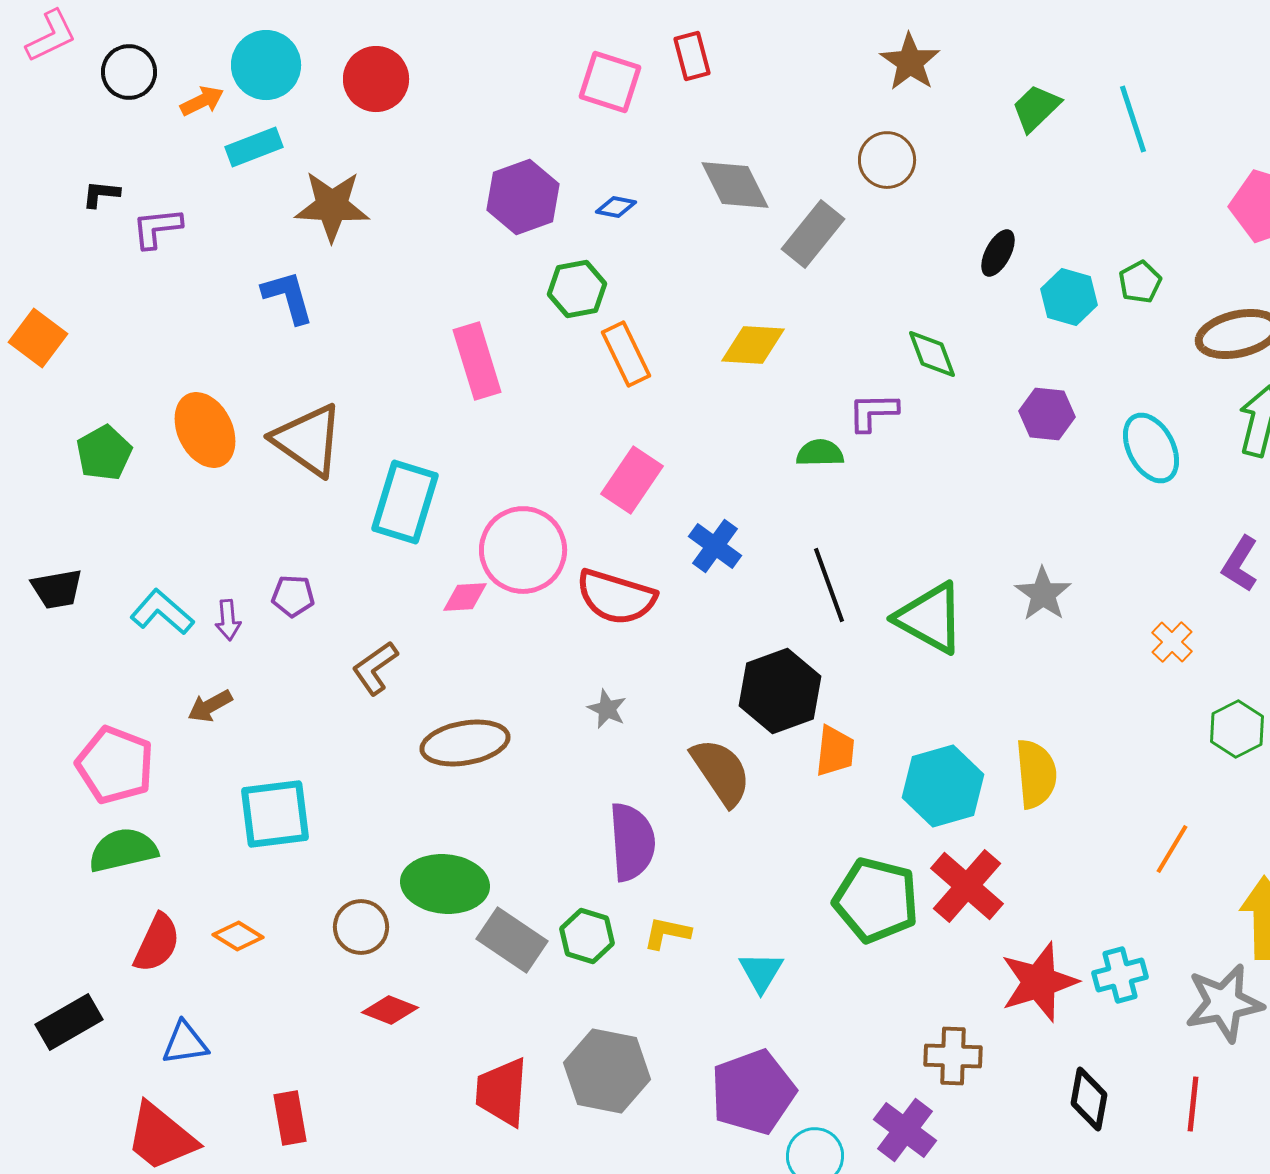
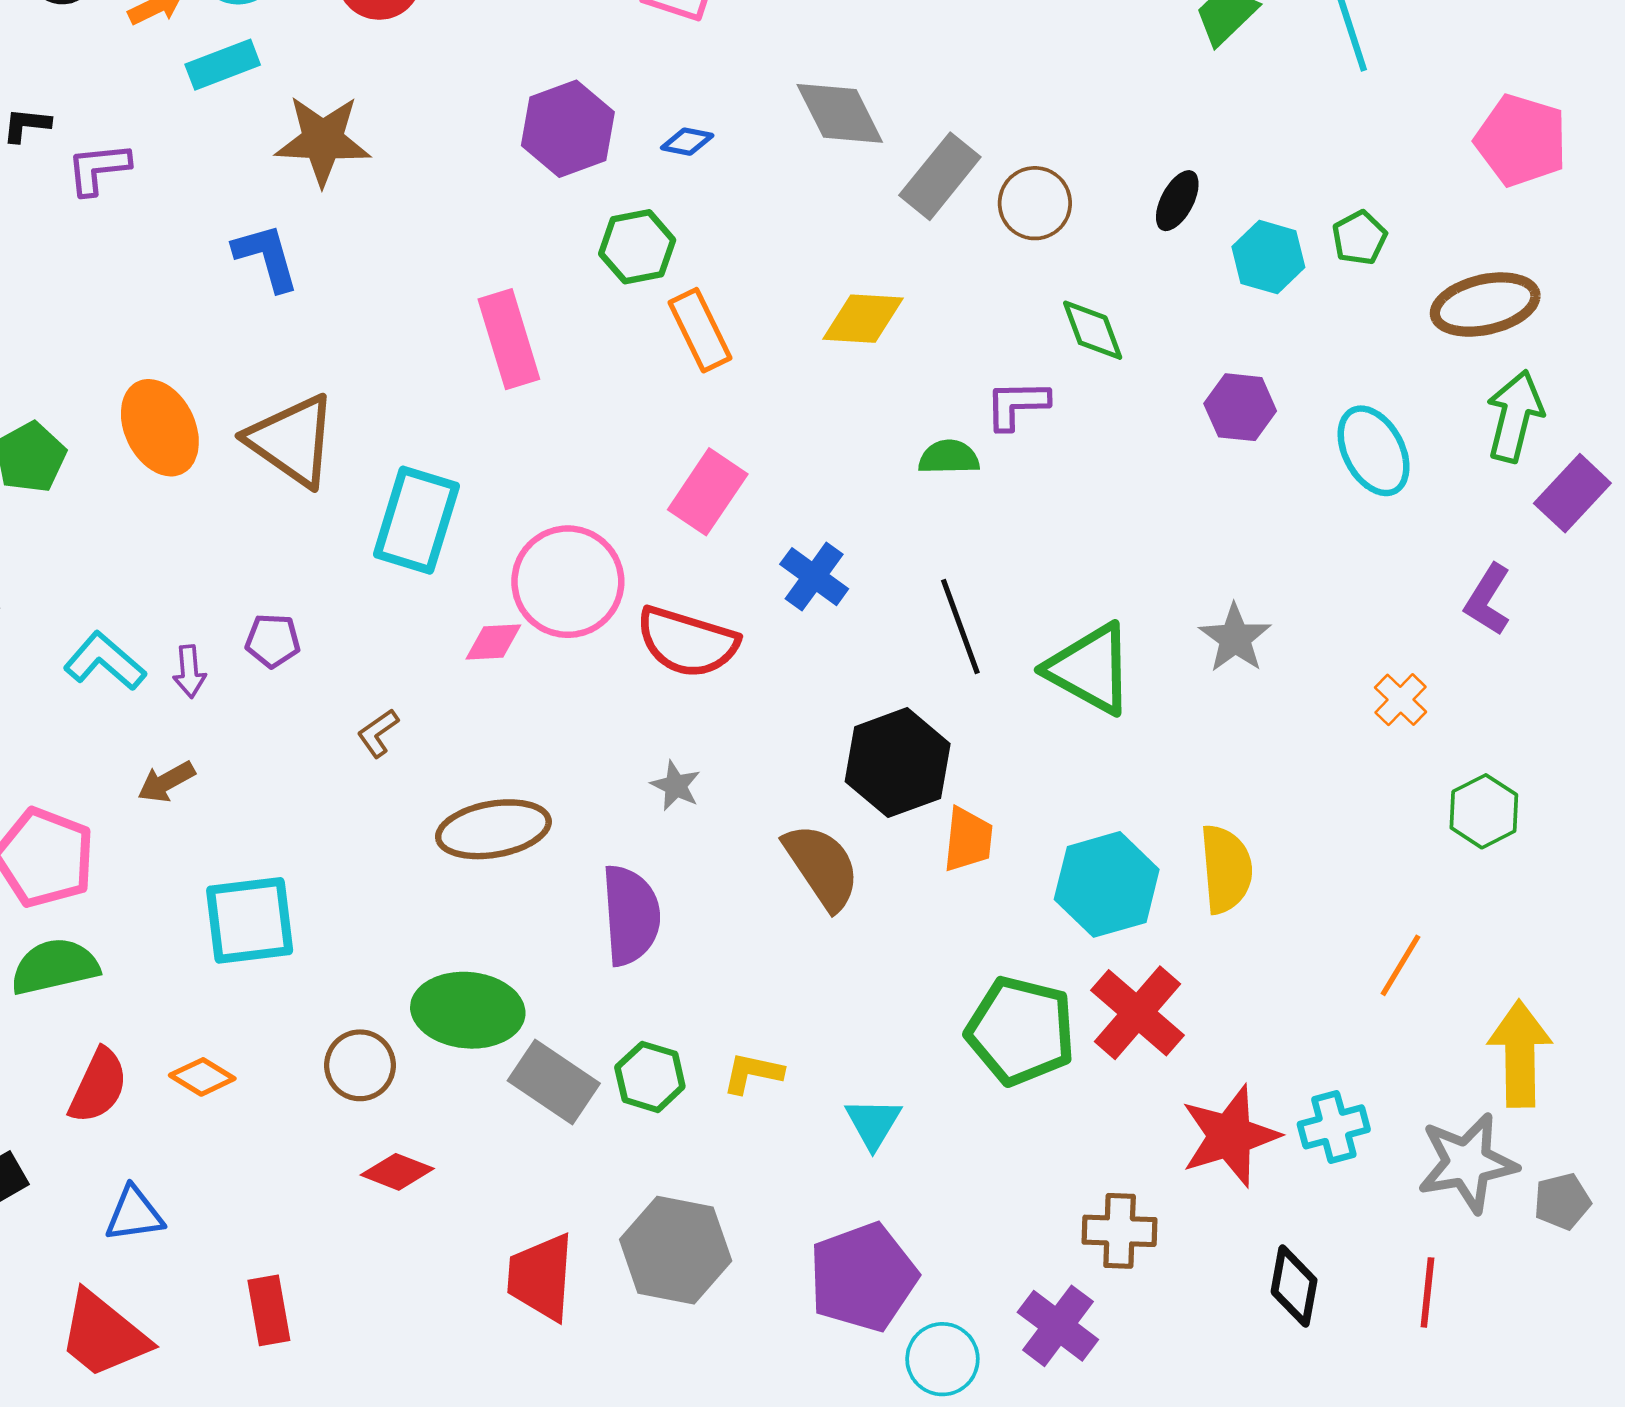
brown circle: (887, 160) -> (1035, 203), moved
brown L-shape: (375, 668) -> (378, 733), size x0.7
purple semicircle: (632, 842) -> (631, 915), moved

